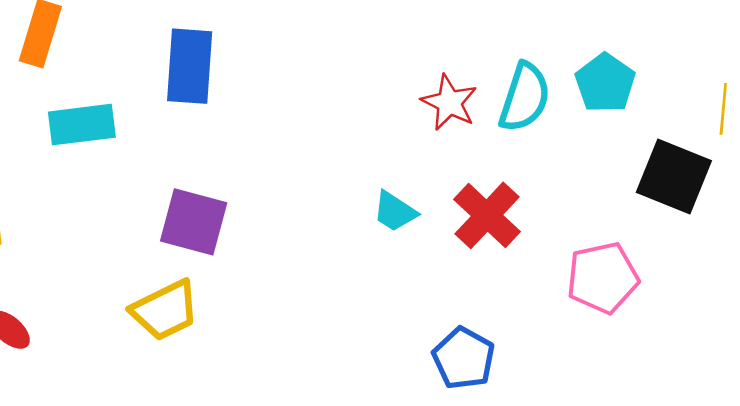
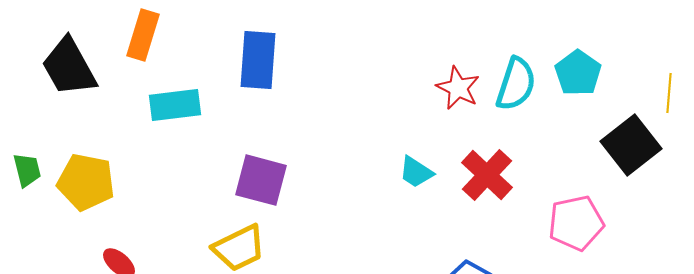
black square: (674, 177) -> (631, 145), turned 30

